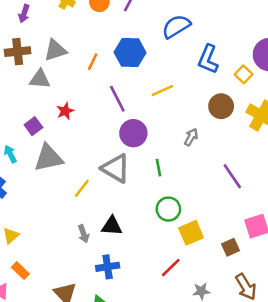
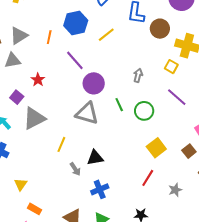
yellow square: (244, 74) -> (171, 67), moved
yellow line: (162, 91) -> (106, 35), moved
brown circle: (221, 106) -> (160, 29), moved
yellow line: (82, 188) -> (61, 144), moved
green circle: (168, 209) -> (144, 111), moved

